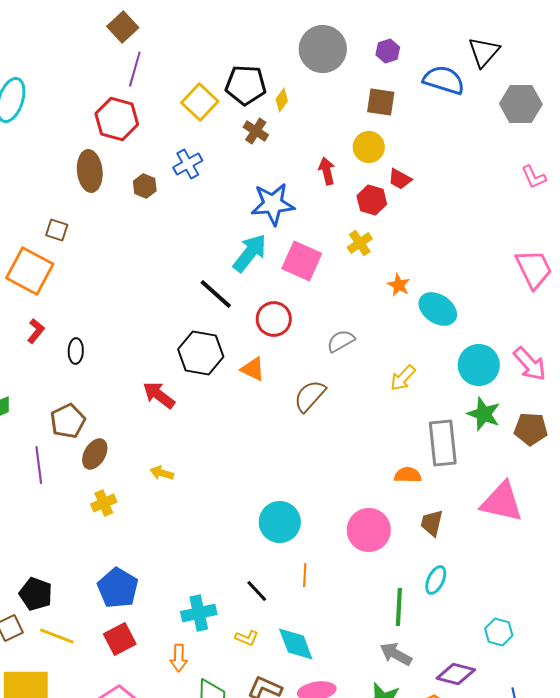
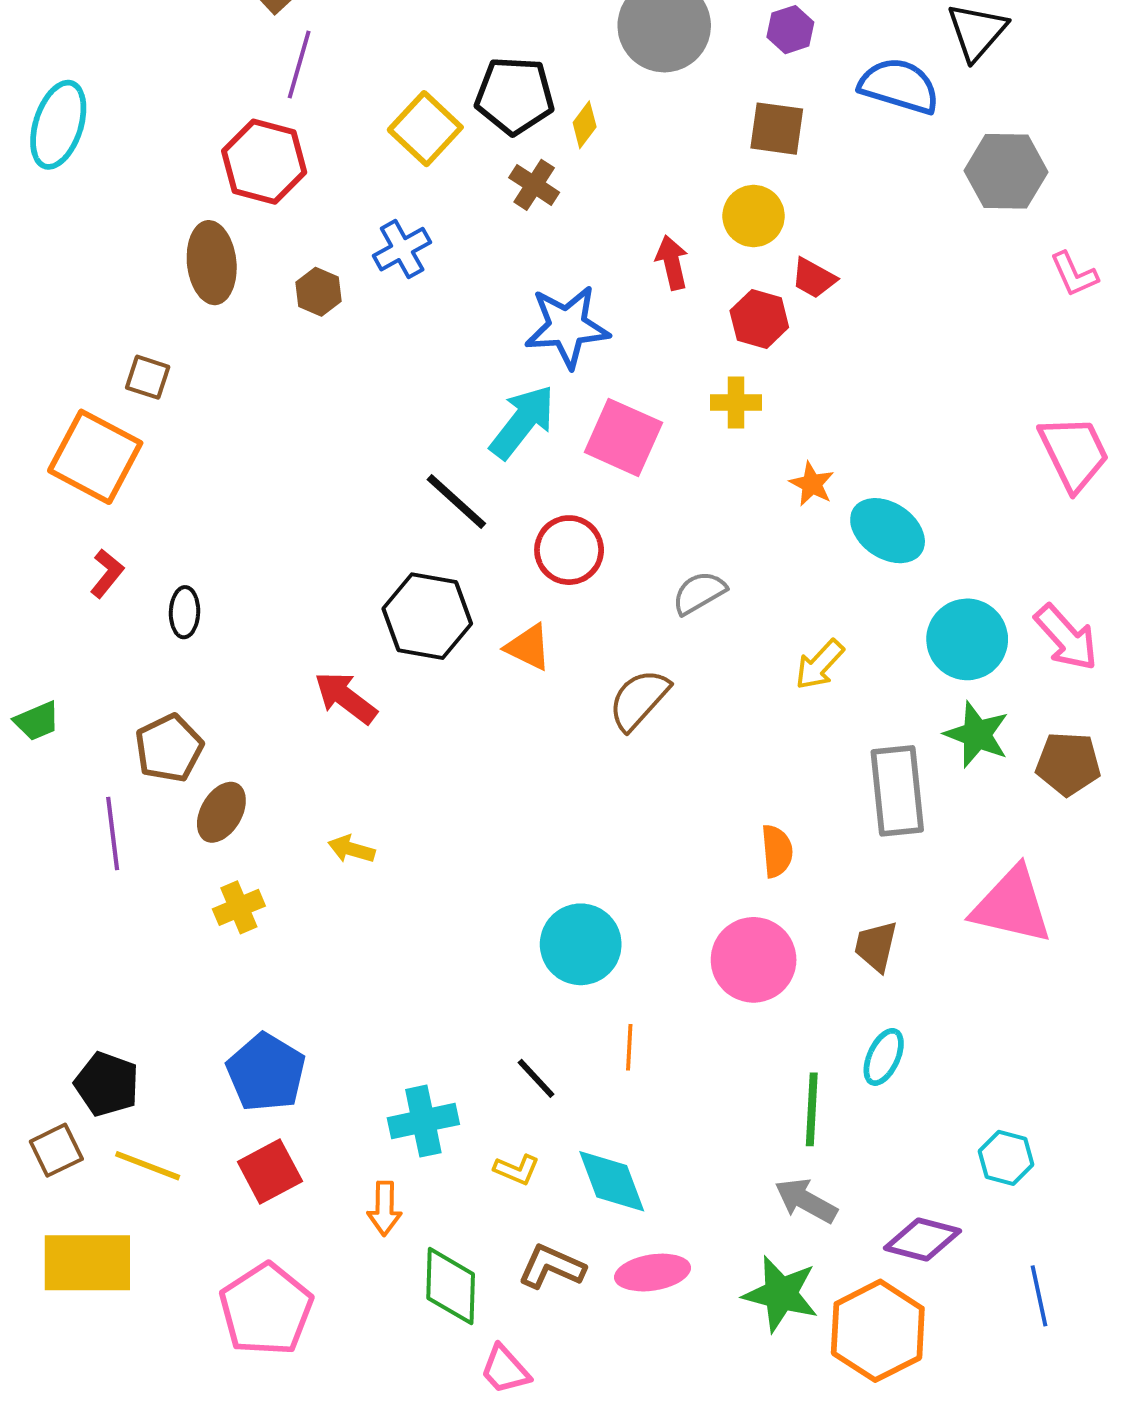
gray hexagon: (521, 104) -> (1006, 171), moved
yellow cross: (360, 243) -> (736, 402), turned 35
orange semicircle: (408, 475) -> (777, 851), moved, turned 84

